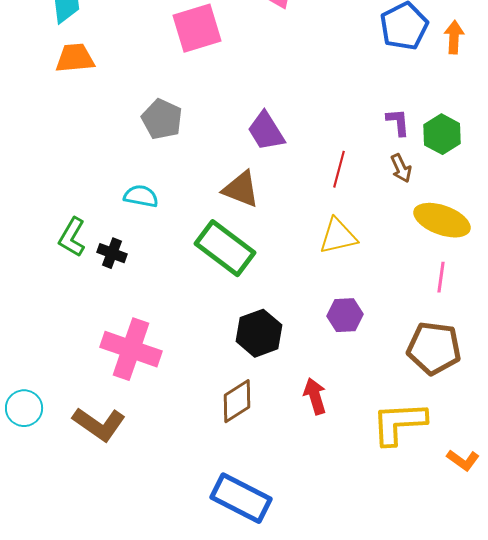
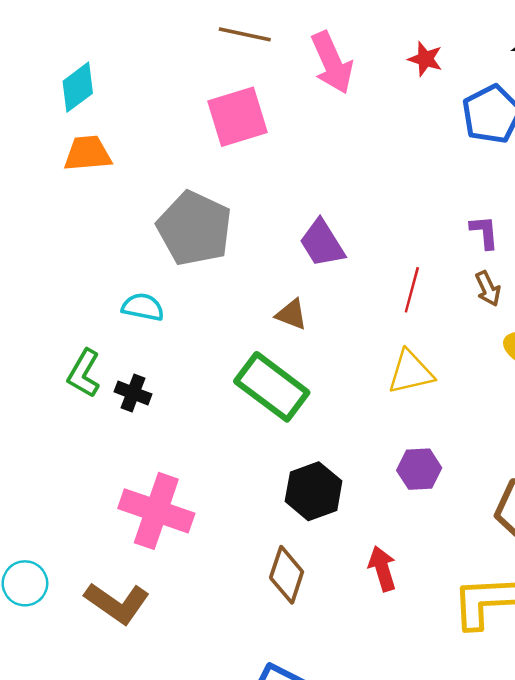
gray pentagon: (162, 119) -> (194, 228), size x1.5
brown triangle: (241, 189) -> (291, 314), size x0.7
cyan semicircle: (141, 196) -> (143, 307), moved
brown diamond: (237, 401) -> (287, 575), turned -39

